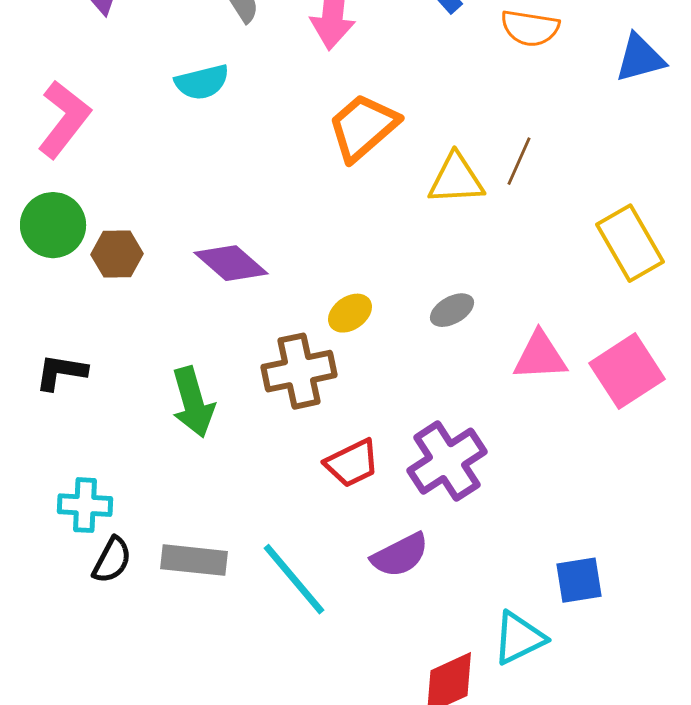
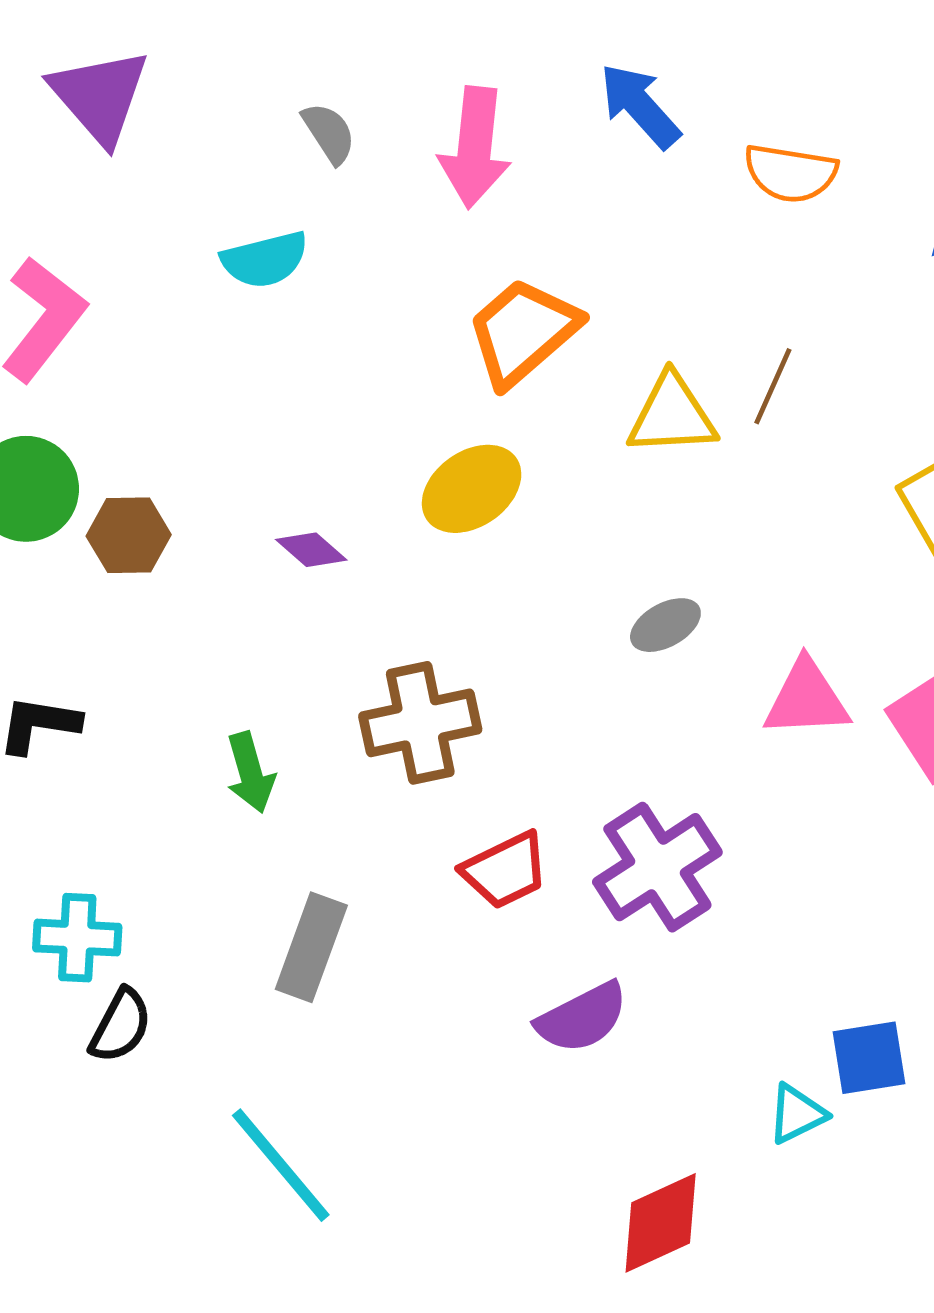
purple diamond: (231, 263) -> (311, 550), size x0.6
yellow ellipse: (350, 313) -> (472, 489), moved, size x1.4
green arrow: (193, 402) -> (250, 773), size x0.7
gray rectangle: (194, 560) -> (311, 947), moved, turned -76
cyan line: (294, 579) -> (281, 1165), moved
cyan triangle: (519, 638) -> (797, 1114), moved, size x0.7

